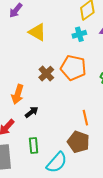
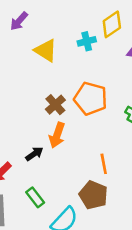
cyan cross: (79, 34) -> (87, 41), moved
orange arrow: (18, 94) -> (57, 135), moved
green rectangle: (34, 146) -> (35, 197), turned -35

